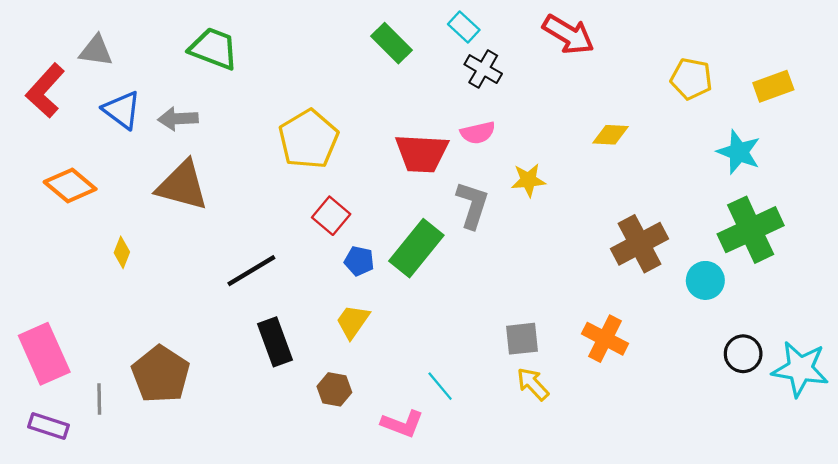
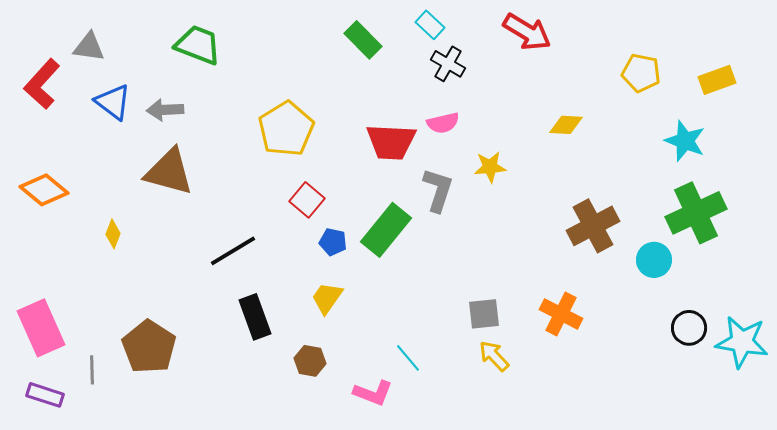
orange diamond: (70, 186) -> (44, 190), moved

